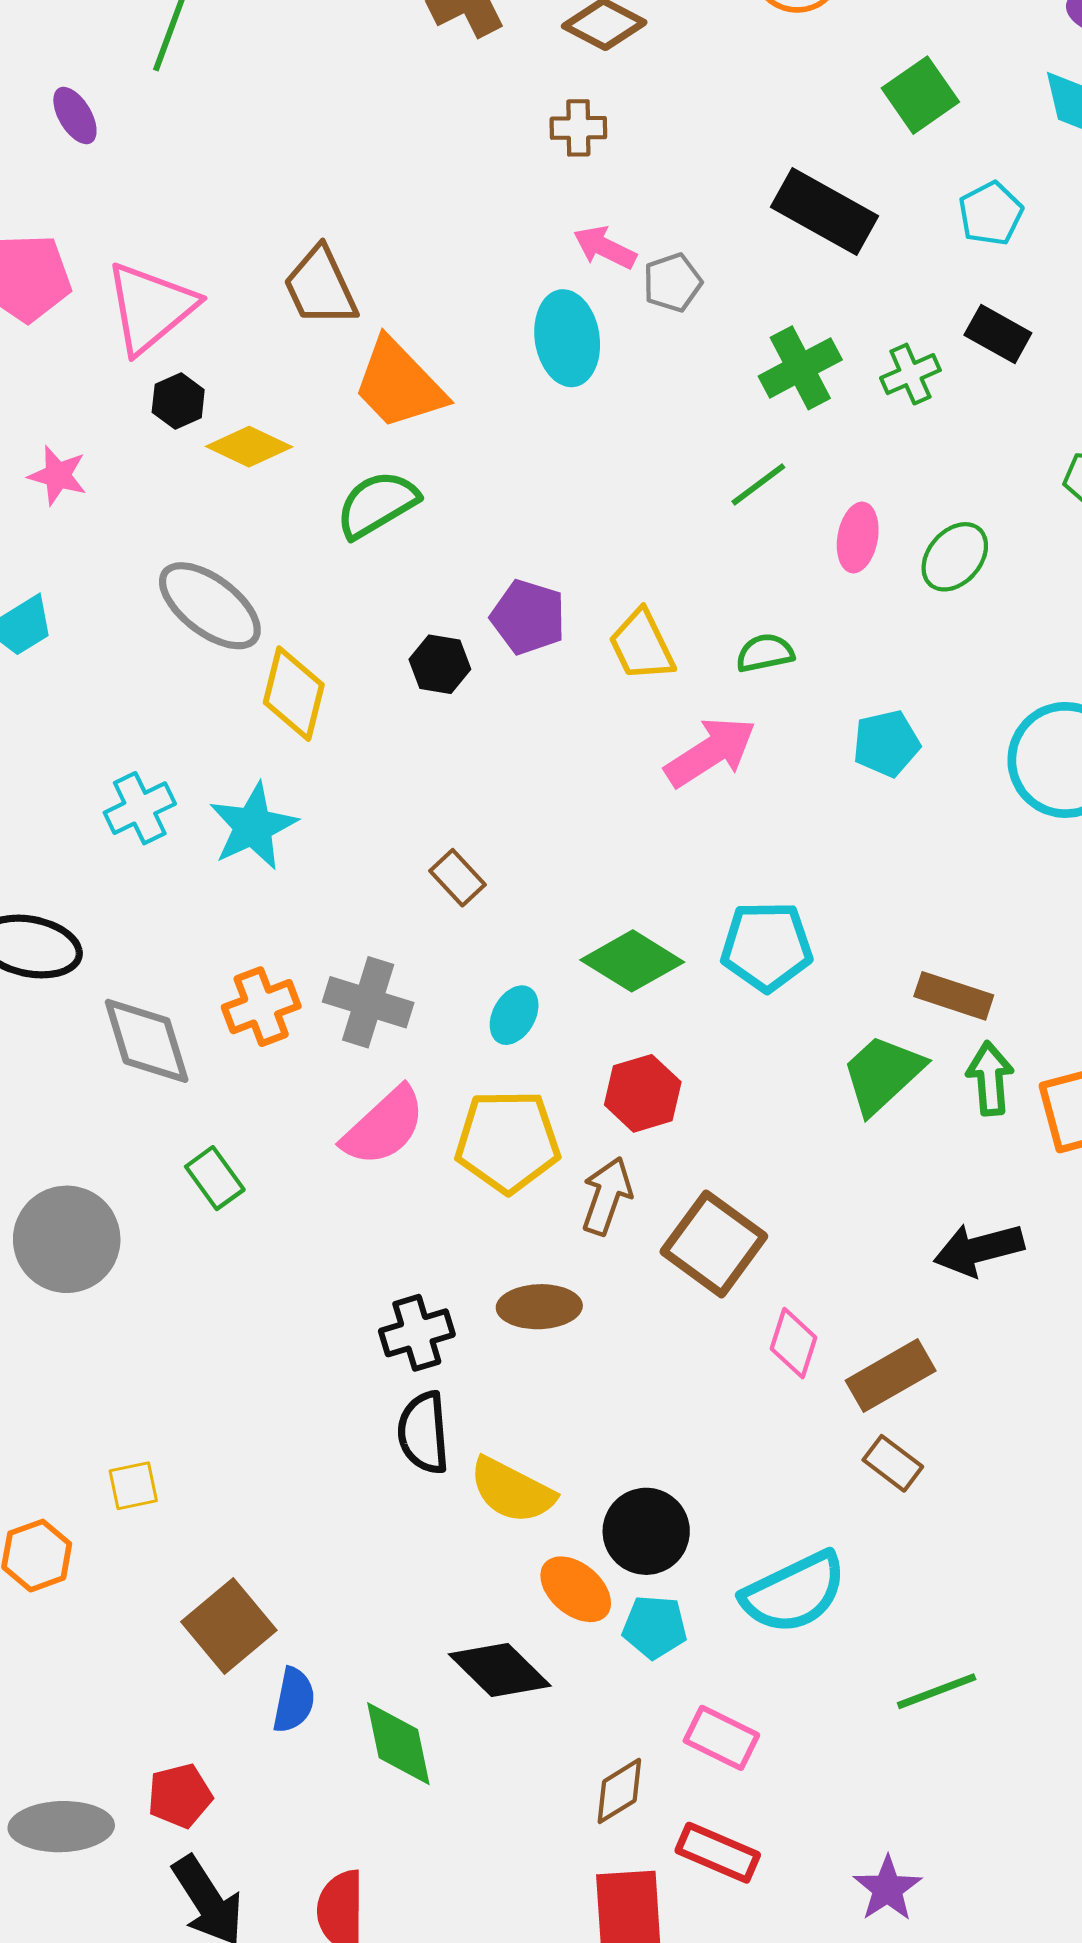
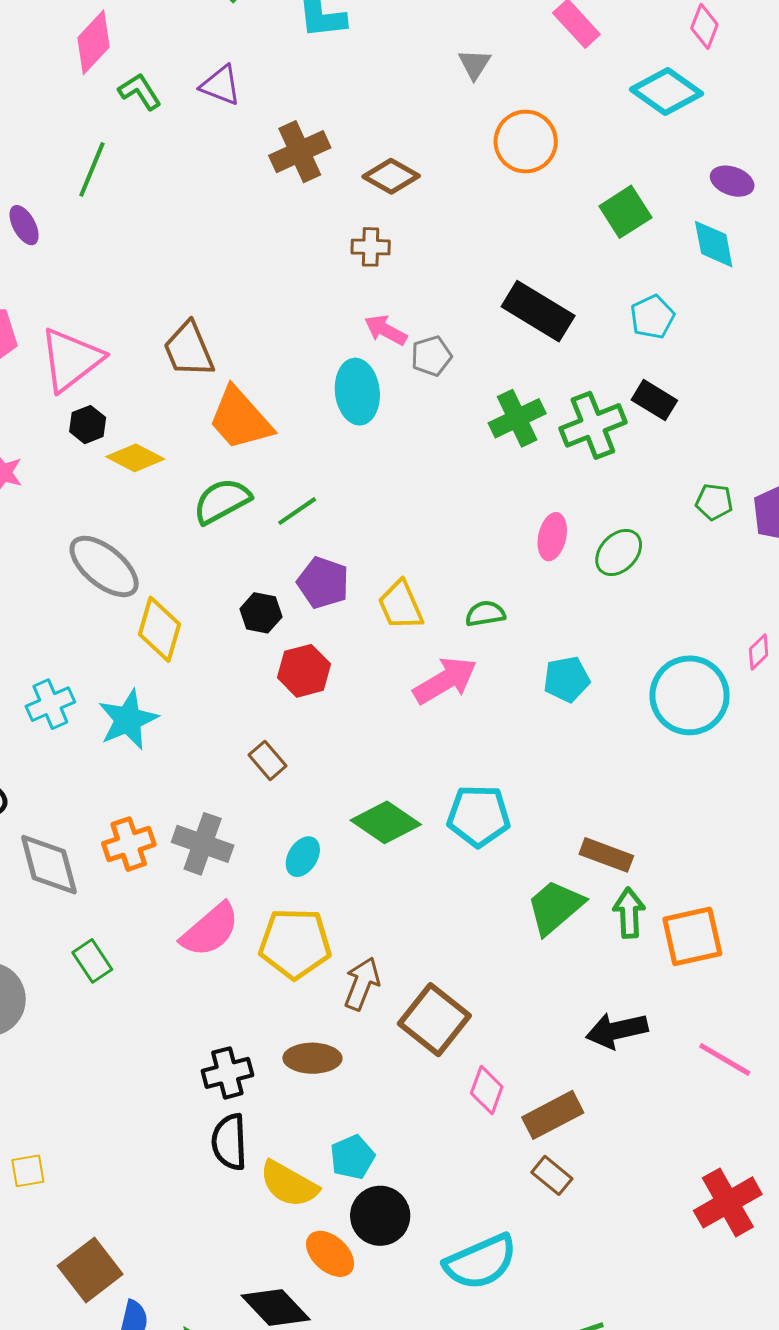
green square: (920, 95) -> (625, 212), moved
green cross: (910, 374) -> (593, 425), size x1.6
green line: (758, 484) -> (297, 511), moved
red hexagon: (643, 1093) -> (304, 671), moved
cyan pentagon: (655, 1627) -> (352, 1157), moved, turned -30

